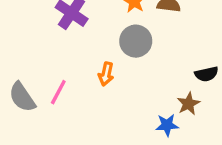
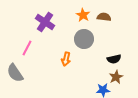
black semicircle: (207, 74) -> (114, 59), moved
pink line: (58, 92) -> (27, 48), moved

